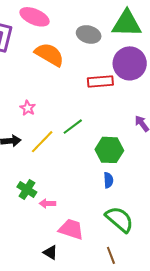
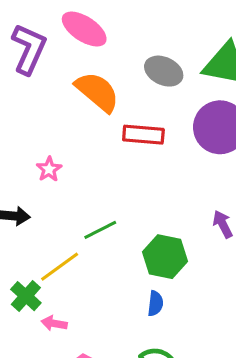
red rectangle: (100, 82) -> (143, 135), moved
green line: (73, 127) -> (100, 230), moved
yellow line: (42, 142) -> (60, 267), moved

